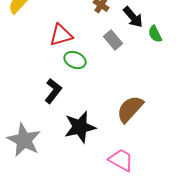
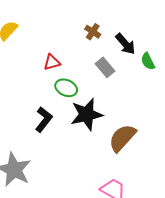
red triangle: (61, 35) -> (52, 62), size x0.7
black star: (80, 127) -> (87, 114), moved

